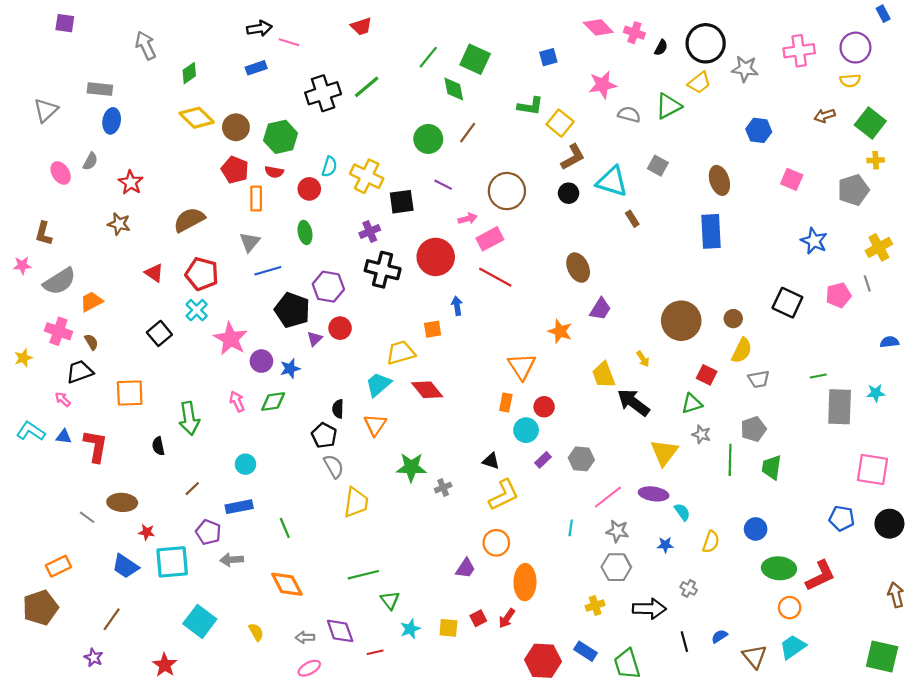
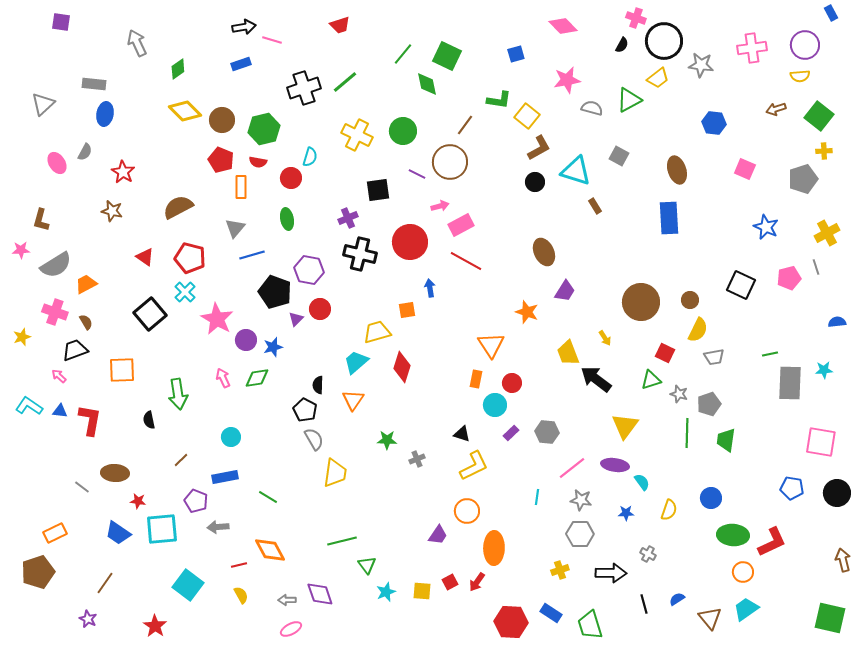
pink cross: (634, 33) -> (636, 18), moved
brown line: (468, 133) -> (465, 125), moved
yellow cross: (367, 176) -> (357, 135), moved
brown circle: (507, 191) -> (450, 162), moved
black square: (159, 333) -> (150, 314), size x1.4
red diamond: (427, 390) -> (402, 367), turned 56
gray star: (701, 434) -> (679, 394), moved
green star: (411, 467) -> (387, 440), size x0.7
green line: (285, 528) -> (268, 497), turned -36
red line: (375, 652) -> (239, 565), moved

